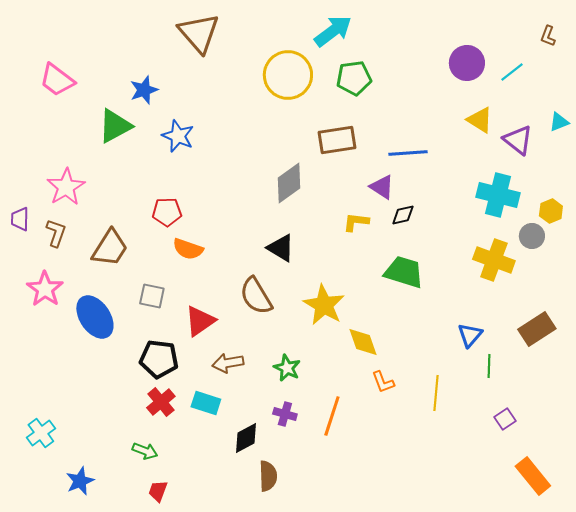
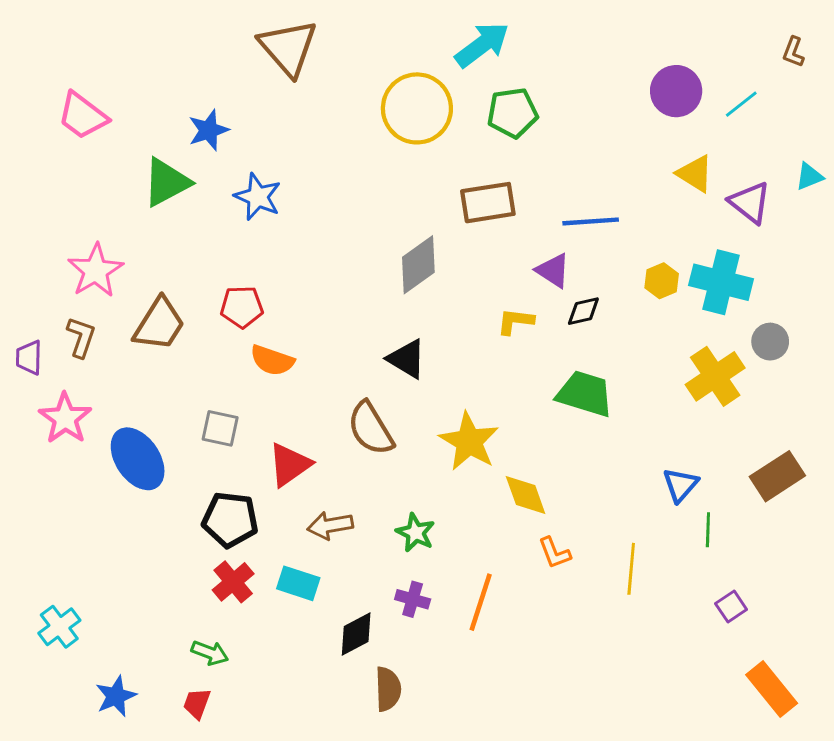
yellow hexagon: (551, 211) -> (662, 281), moved
purple trapezoid: (20, 219) -> (29, 357), moved
brown trapezoid: (110, 248) -> (159, 324), moved
yellow cross: (494, 260) -> (715, 376), turned 36
red trapezoid: (158, 491) -> (197, 703), moved

